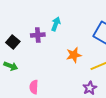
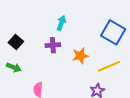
purple cross: (38, 35) -> (53, 45), moved

